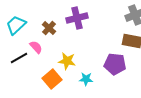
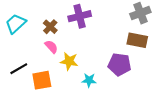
pink semicircle: (36, 47) -> (51, 47), moved
black line: (19, 58) -> (19, 69), moved
orange square: (52, 79) -> (42, 80), moved, turned 30

